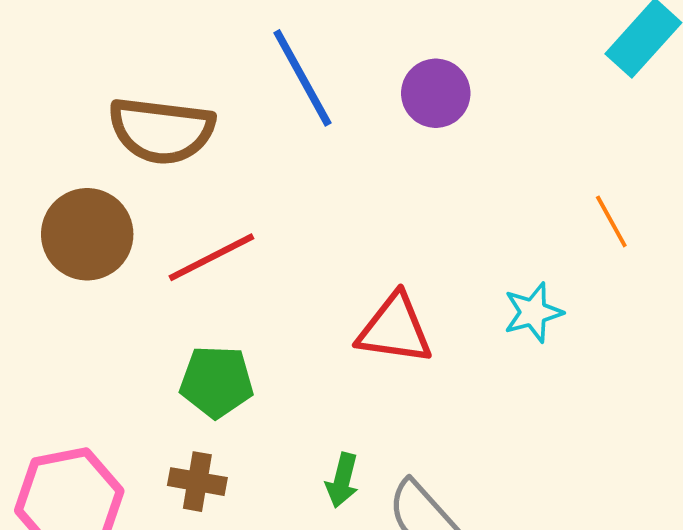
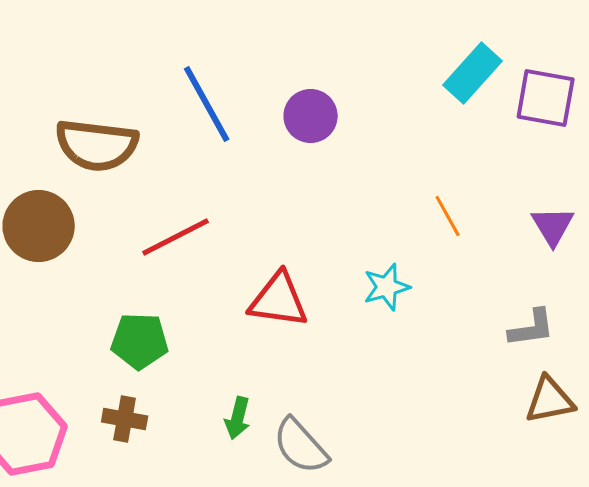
red line: (211, 257) -> (176, 237), moved

